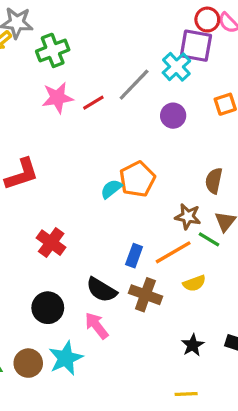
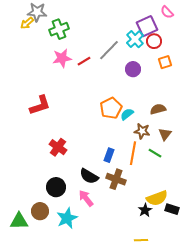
red circle: (207, 20) -> (154, 41), moved
purple square: (196, 46) -> (147, 26), turned -35
brown semicircle: (214, 181) -> (158, 109), turned 63
cyan semicircle: (111, 189) -> (127, 114), moved
green line: (209, 239) -> (155, 153), moved
orange line: (173, 252) -> (133, 153), turned -50
yellow semicircle: (194, 283) -> (157, 198), moved, size x1.5
brown circle: (28, 363) -> (40, 211), moved

